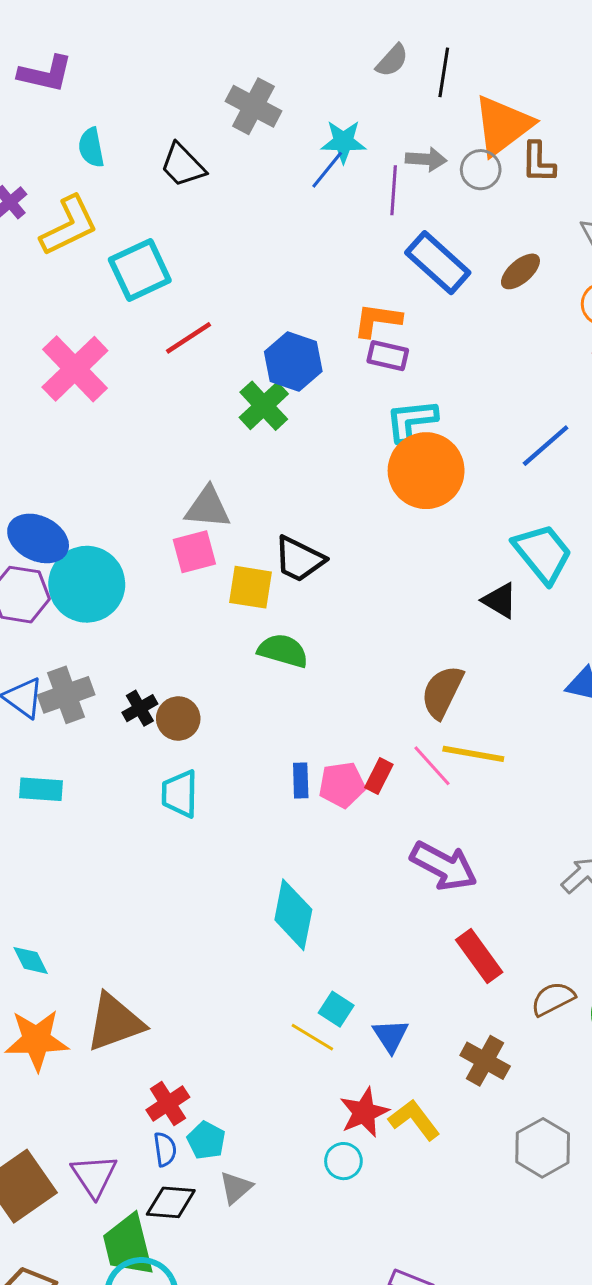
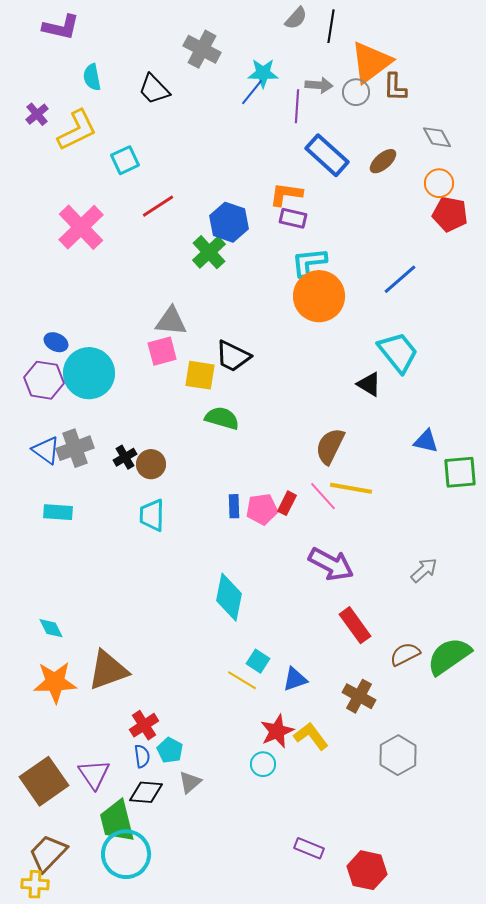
cyan square: (140, 270) -> (125, 160), size x0.7
blue ellipse: (38, 538) -> (56, 342), size x0.6
blue triangle: (391, 1036) -> (295, 679), turned 44

